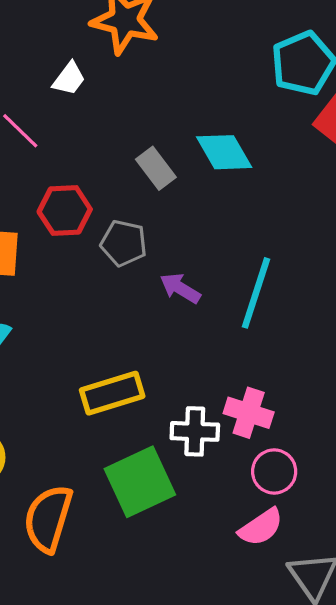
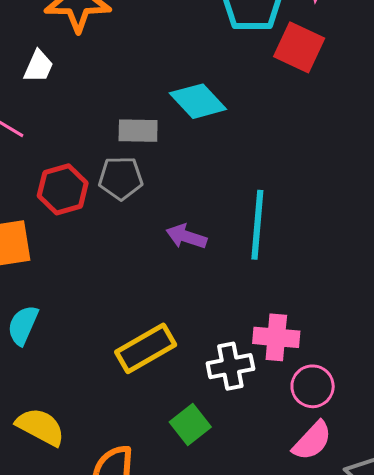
gray rectangle: (156, 168) -> (138, 131), turned -39
gray pentagon: (124, 243) -> (121, 178), moved
green square: (140, 482) -> (190, 424), size x0.6

